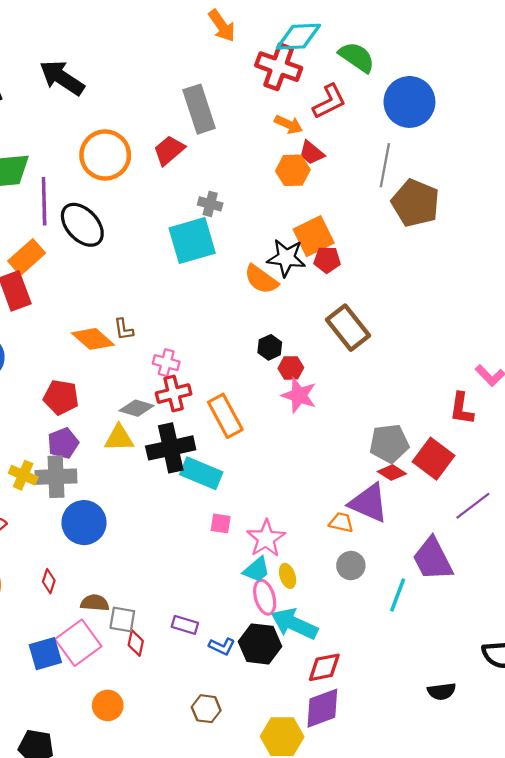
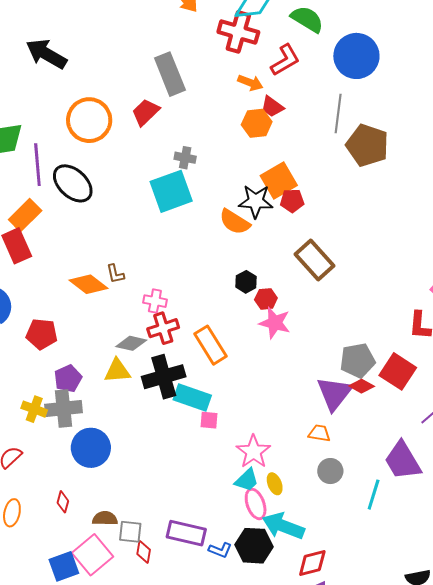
red pentagon: (61, 397) -> (42, 334), moved
purple triangle: (369, 503) -> (334, 393), moved, turned 48
pink square: (221, 523) -> (209, 420), moved
purple rectangle: (185, 625) -> (186, 533), size x1.6

